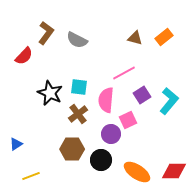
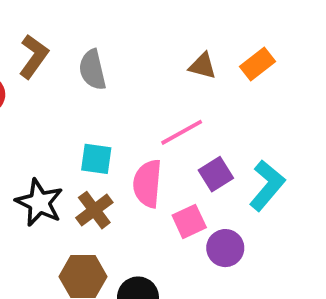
gray semicircle: (77, 40) -> (92, 70), turned 50
black star: (50, 93) -> (39, 203), moved
purple circle: (111, 134) -> (225, 248), moved

